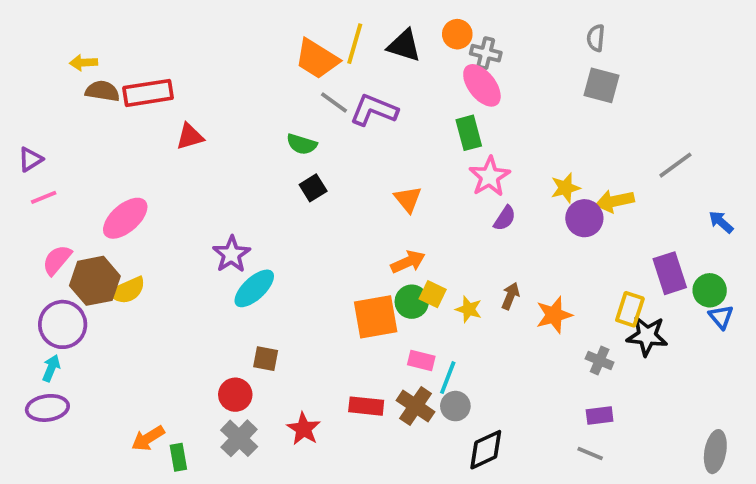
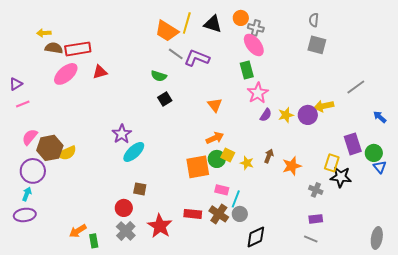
yellow star: (565, 188) -> (286, 115), moved
pink ellipse: (125, 218) -> (66, 74), moved
red star: (304, 429) -> (160, 226), size x1.4

